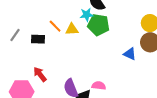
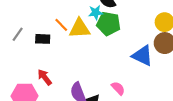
yellow triangle: (72, 29) -> (80, 28), size x1.5
blue triangle: (130, 54) -> (142, 56), size x1.5
pink semicircle: (99, 86) -> (118, 88), moved, turned 40

